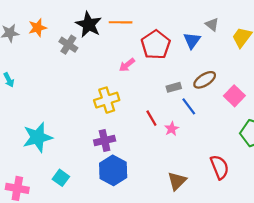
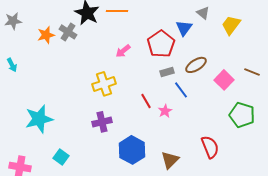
orange star: (38, 28) -> (46, 35), moved
red pentagon: (156, 45) -> (161, 44), moved
blue hexagon: (113, 170) -> (132, 150), moved

